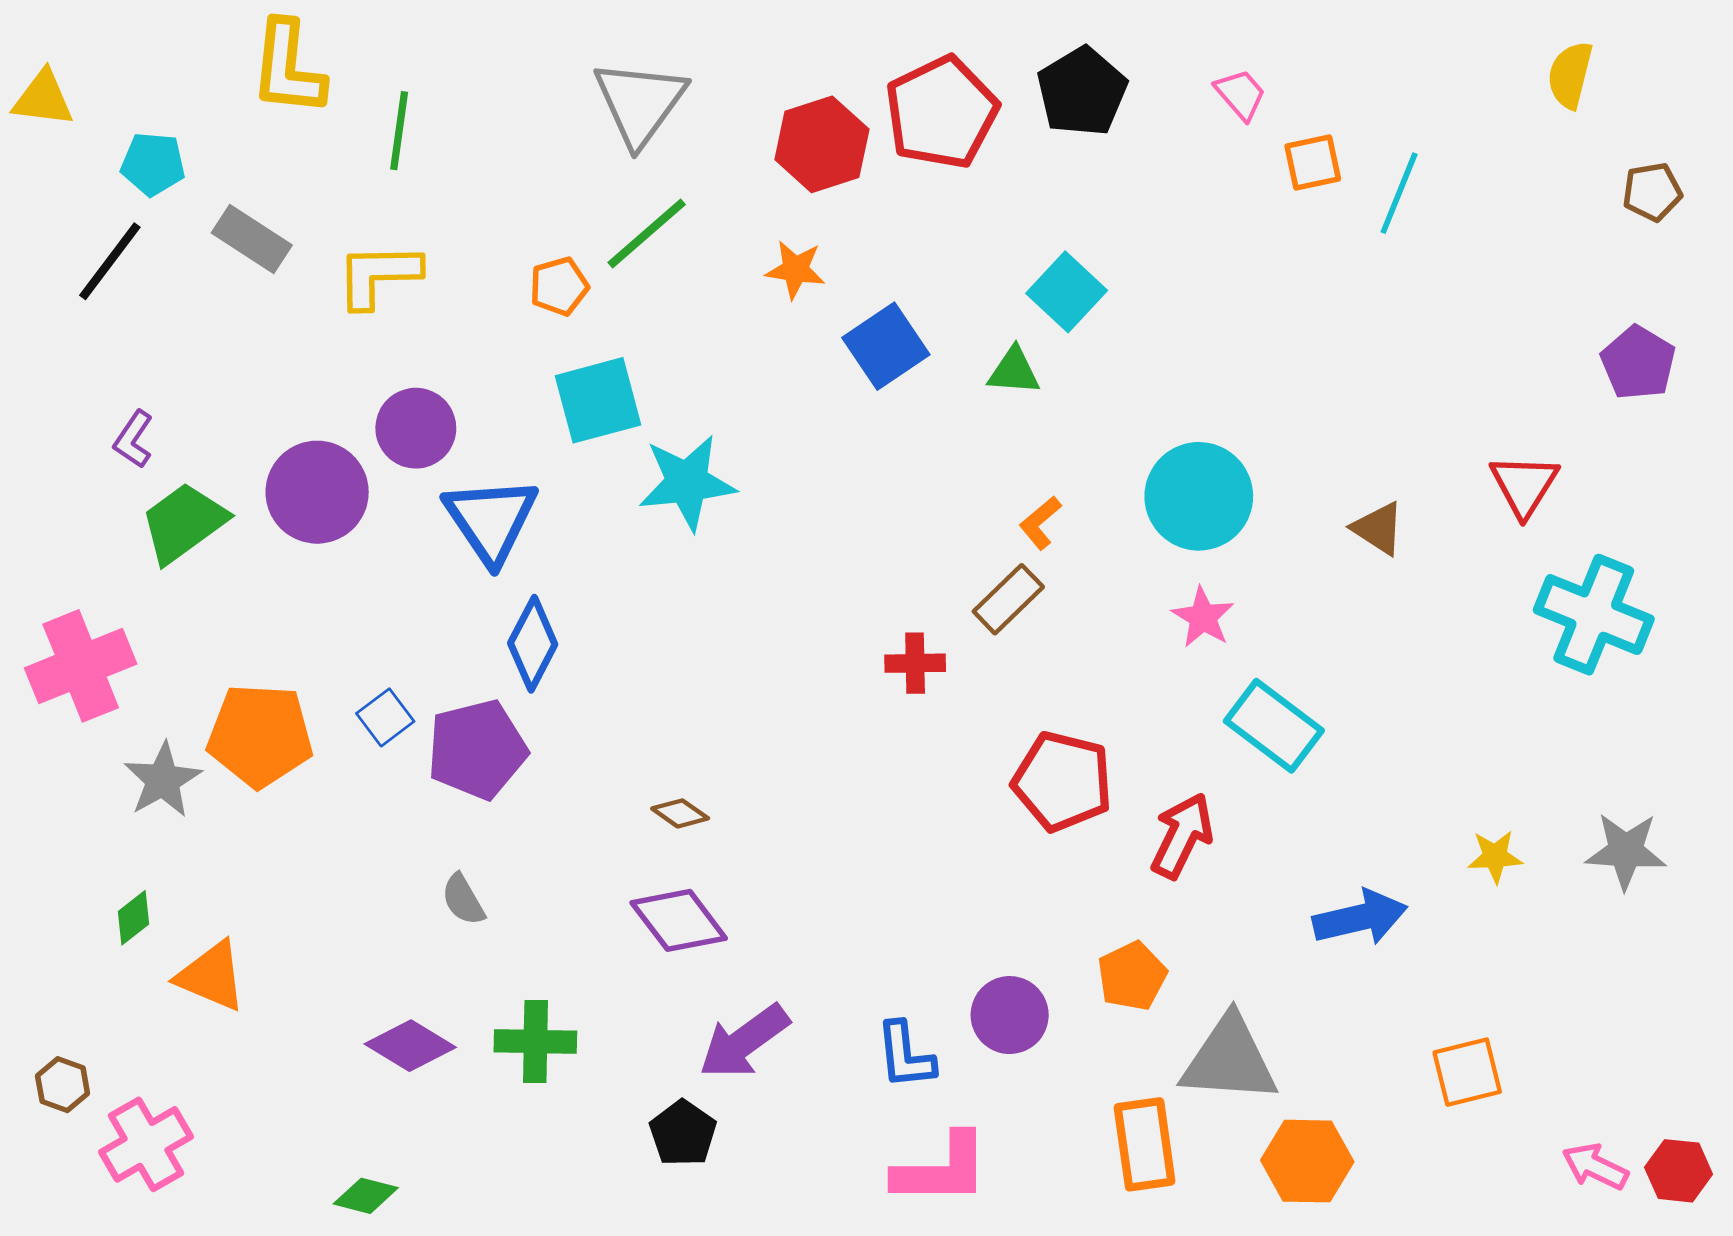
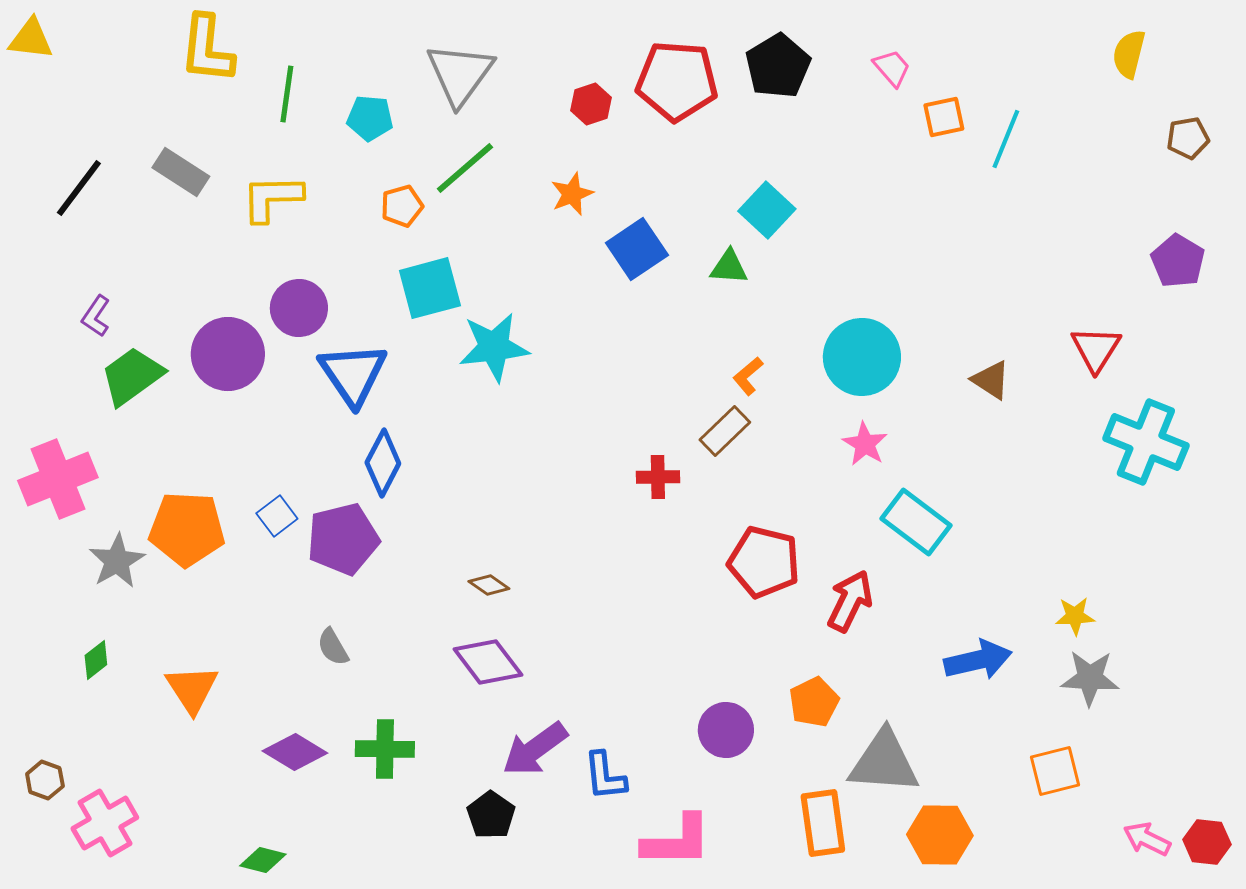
yellow triangle: (43, 99) -> (31, 39), moved
red pentagon: (942, 112) -> (677, 81), turned 30
red hexagon: (822, 144) -> (591, 104), size x0.6
cyan pentagon: (153, 164) -> (370, 118), moved
orange star: (795, 270) -> (572, 194), turned -30
gray star: (1626, 851) -> (1090, 678), moved
orange triangle: (211, 976) -> (192, 689), moved, turned 34
blue L-shape: (905, 1055) -> (605, 776), moved

